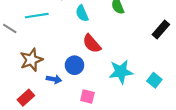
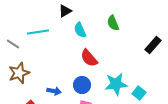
brown star: (31, 60) -> (19, 73), moved
blue circle: (74, 65) -> (82, 85), moved
cyan square: (154, 80) -> (139, 93), moved

